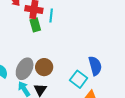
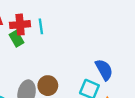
green rectangle: (35, 25) -> (17, 39), moved

